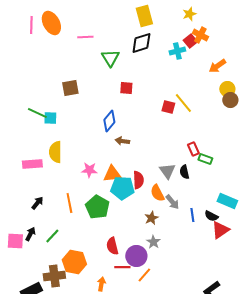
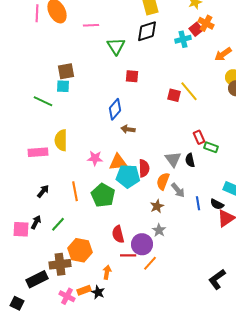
brown square: (70, 88) -> (66, 71), moved
cyan square: (50, 118) -> (63, 86), moved
orange semicircle: (157, 193) -> (163, 181), turned 48

